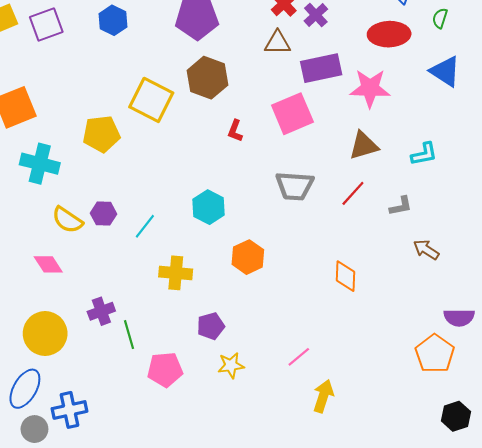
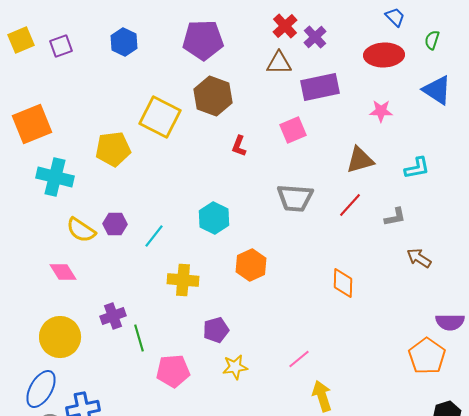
purple square: (46, 25) -> (61, 46), size x0.7
pink star: (370, 88) -> (381, 111), moved, size x0.6
pink square: (292, 114) -> (293, 130), size x0.7
yellow arrow: (323, 396) -> (322, 396), turned -36

